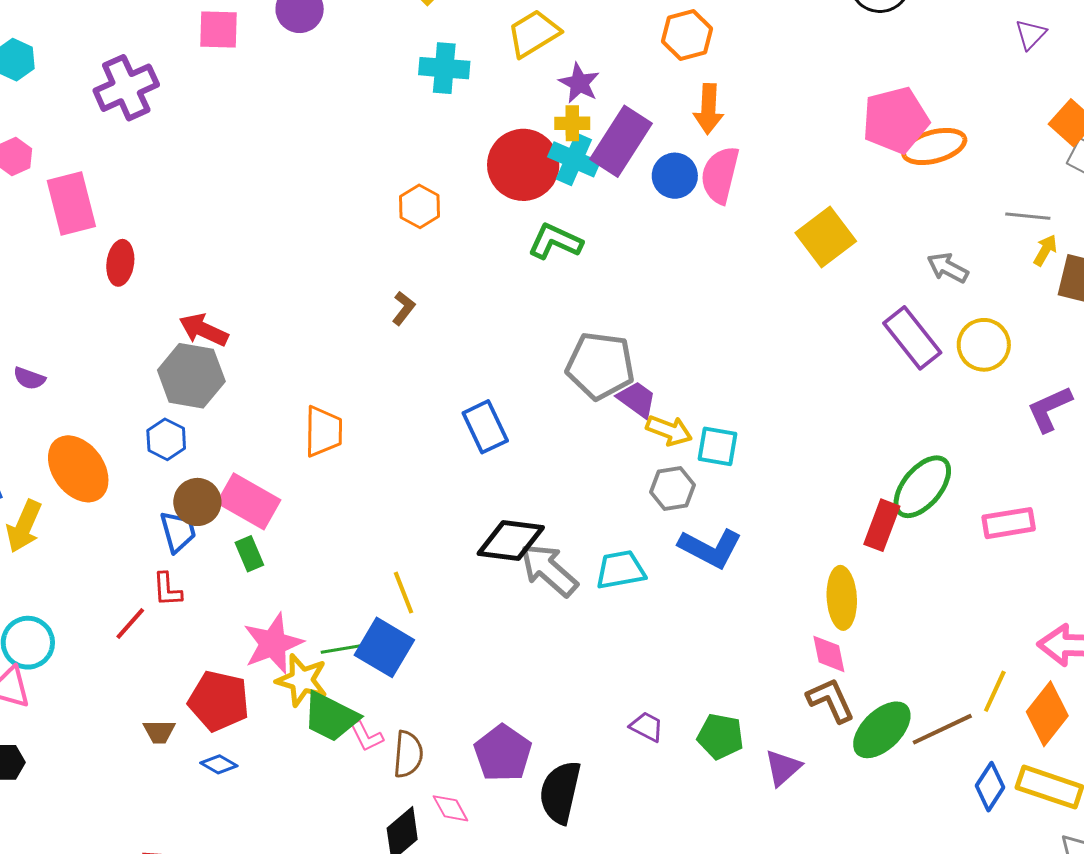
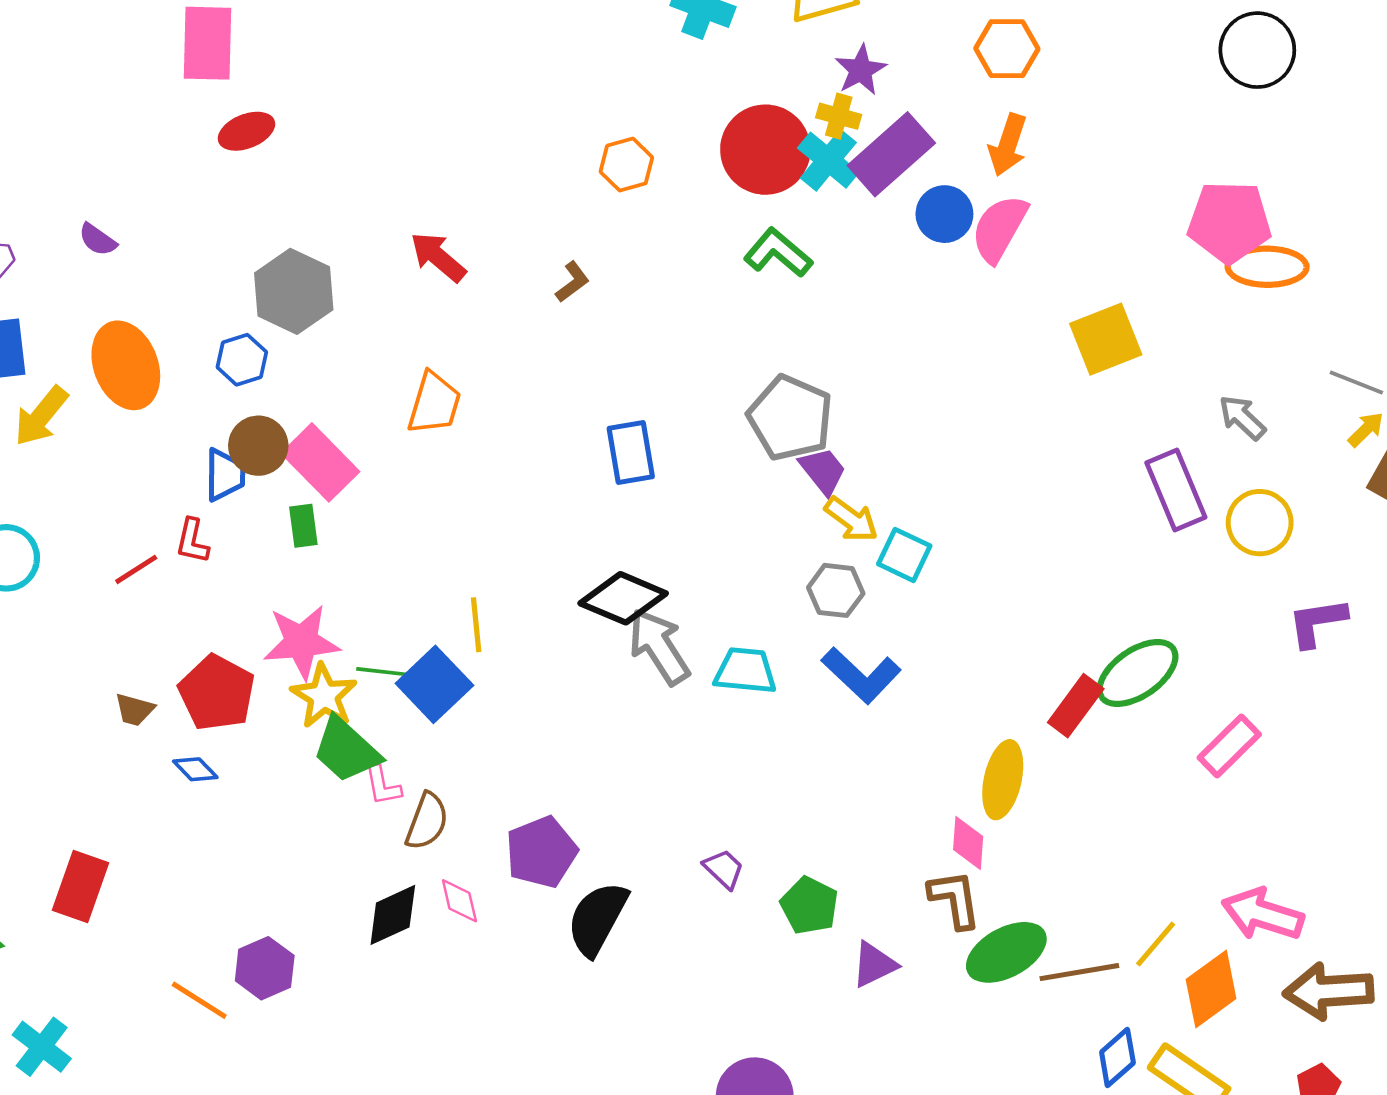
red ellipse: (120, 263) -> (246, 131), turned 45
red arrow: (204, 330) -> (438, 257), moved
pink rectangle: (1009, 523) -> (1229, 746), turned -51

